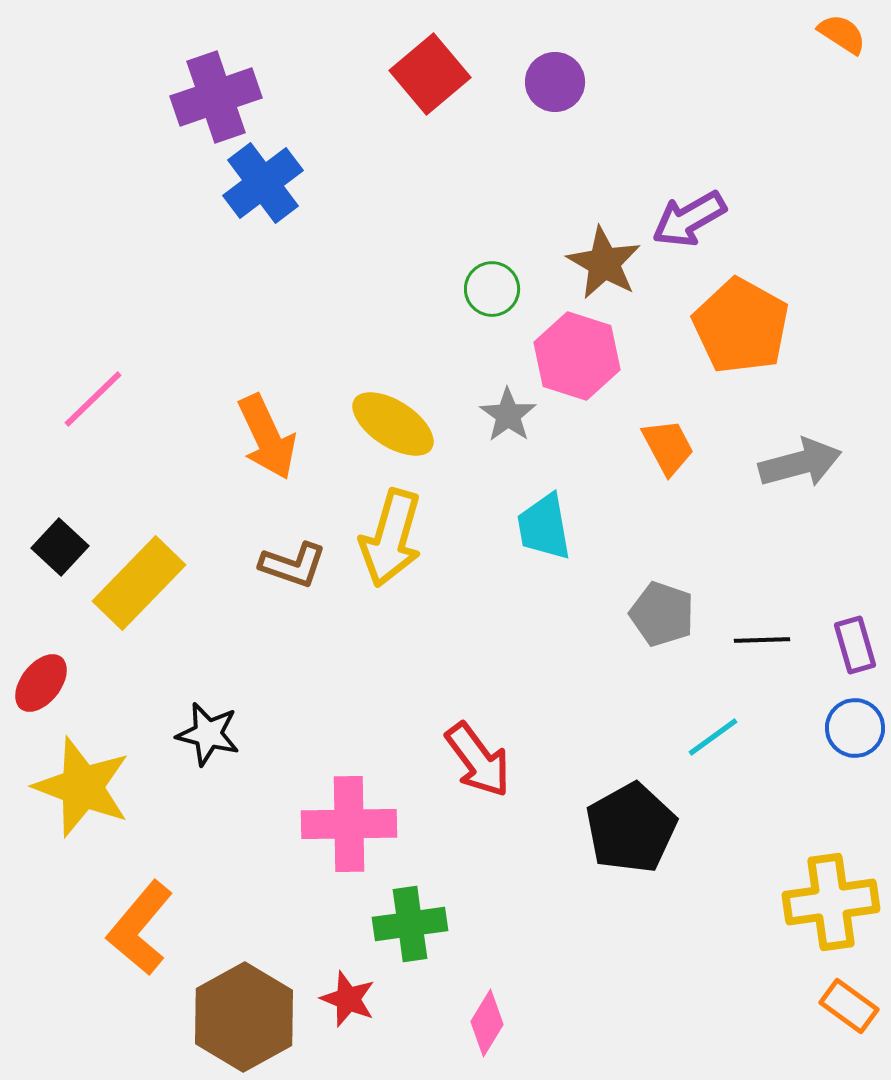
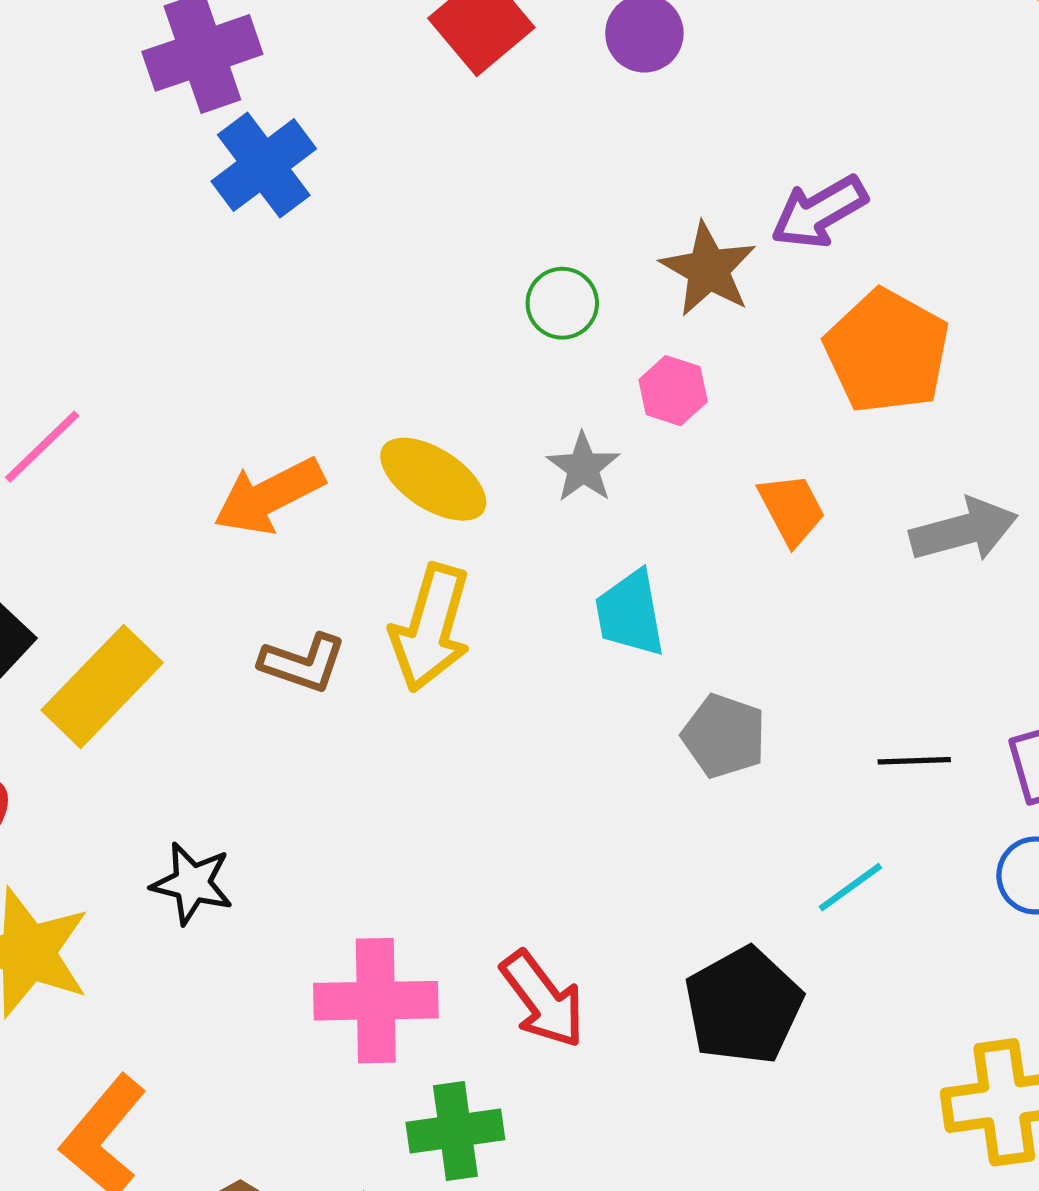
pink hexagon: (577, 356) -> (673, 391), size x0.6
orange arrow: (267, 437) -> (269, 496), turned 88
gray pentagon: (662, 614) -> (724, 736), moved
red arrow: (478, 760) -> (543, 999), moved

